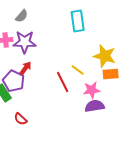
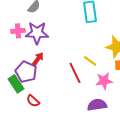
purple semicircle: (95, 106) -> (97, 105), moved
red semicircle: (21, 119) -> (33, 101), moved

